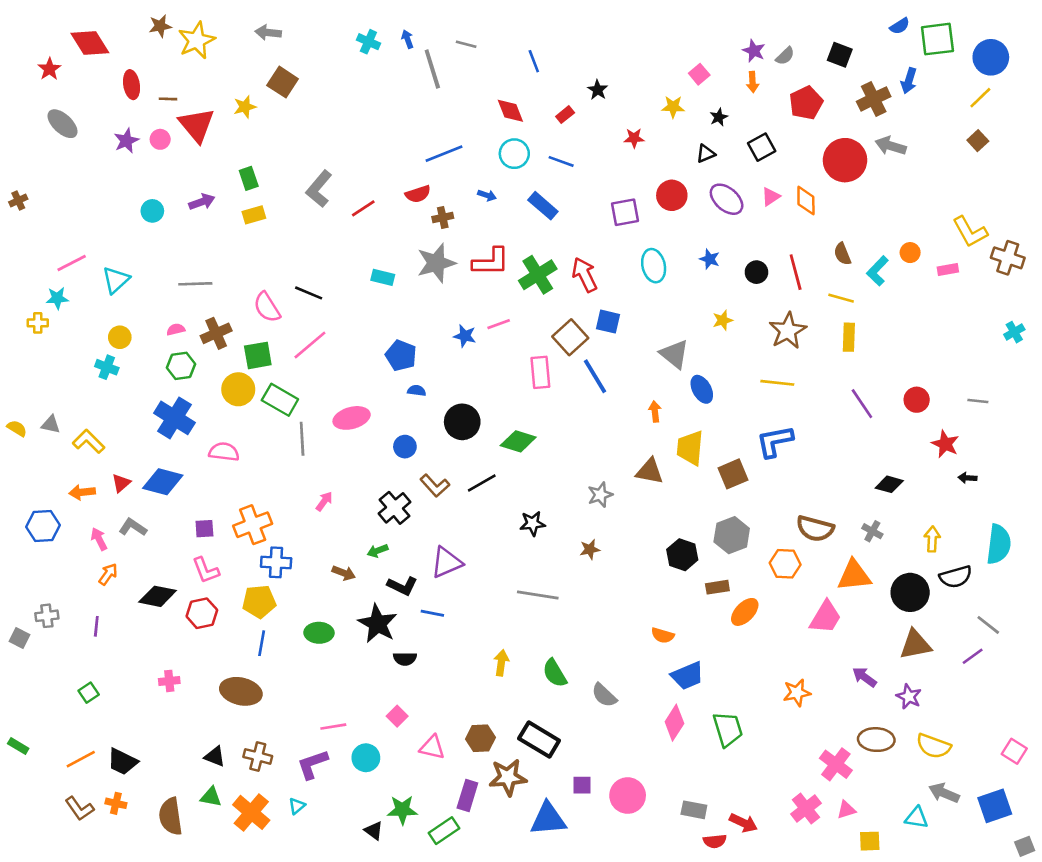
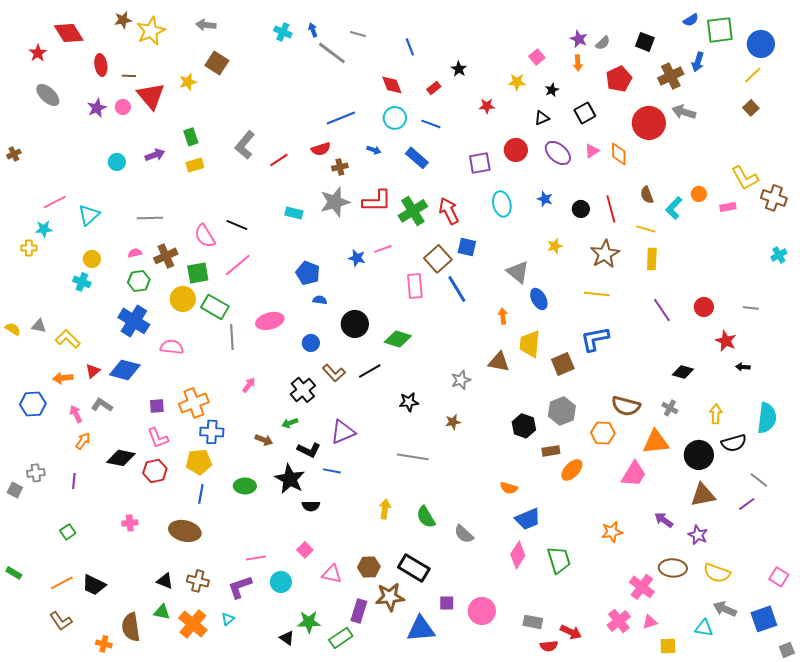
gray line: (432, 69) -> (332, 53), turned -36
orange cross: (116, 803) -> (104, 644), moved

